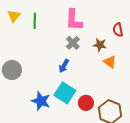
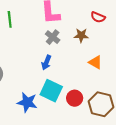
red semicircle: (118, 30) -> (98, 17), turned -48
orange triangle: (110, 62) -> (95, 62), moved

